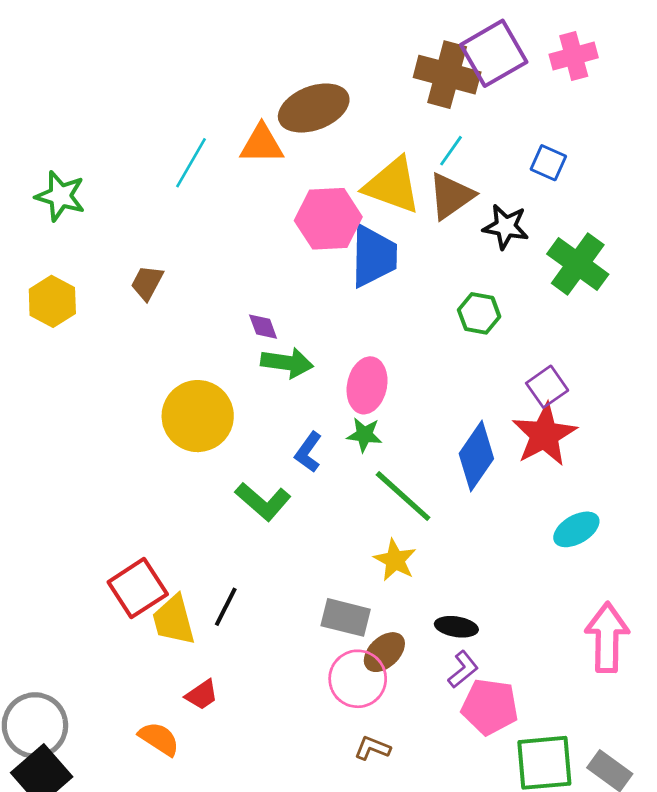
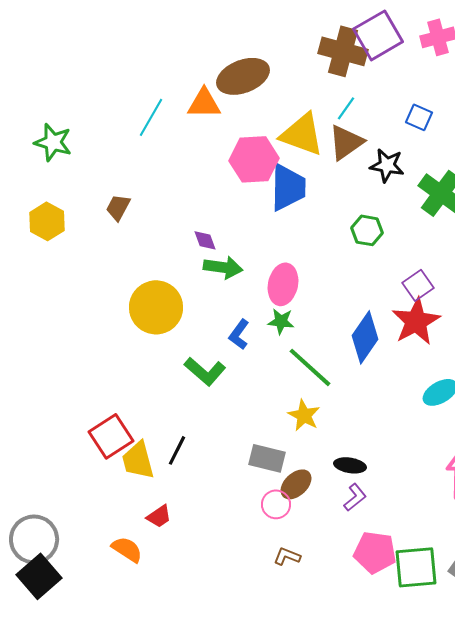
pink circle: (358, 679) -> (276, 504), size x0.7
pink pentagon: (490, 707) -> (375, 552), moved

